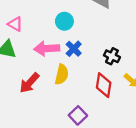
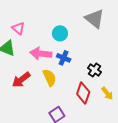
blue cross: (74, 49) -> (64, 58), turned -32
yellow semicircle: (62, 74) -> (50, 78), turned -48

